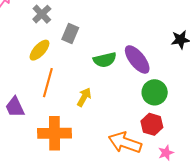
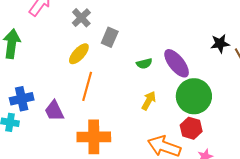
green semicircle: (105, 60) -> (144, 64), size x0.7
green circle: (155, 92) -> (194, 96), size x1.4
yellow arrow: (84, 97) -> (149, 101), moved

